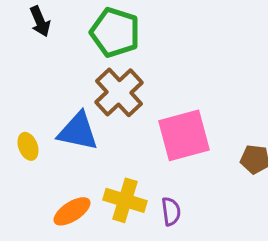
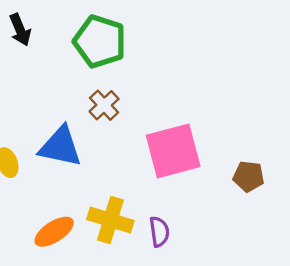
brown cross: (119, 92) -> (104, 105), size x0.6

